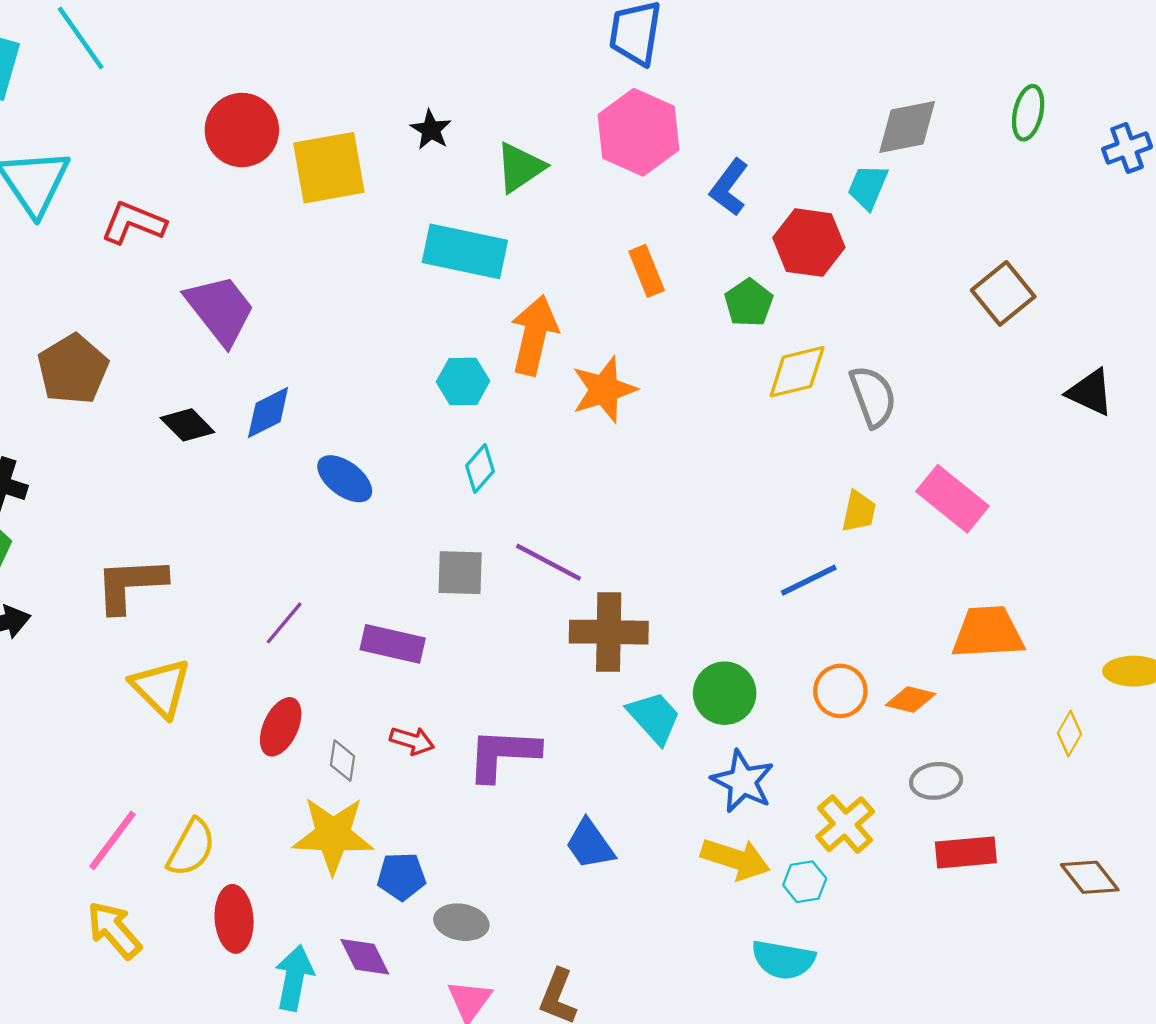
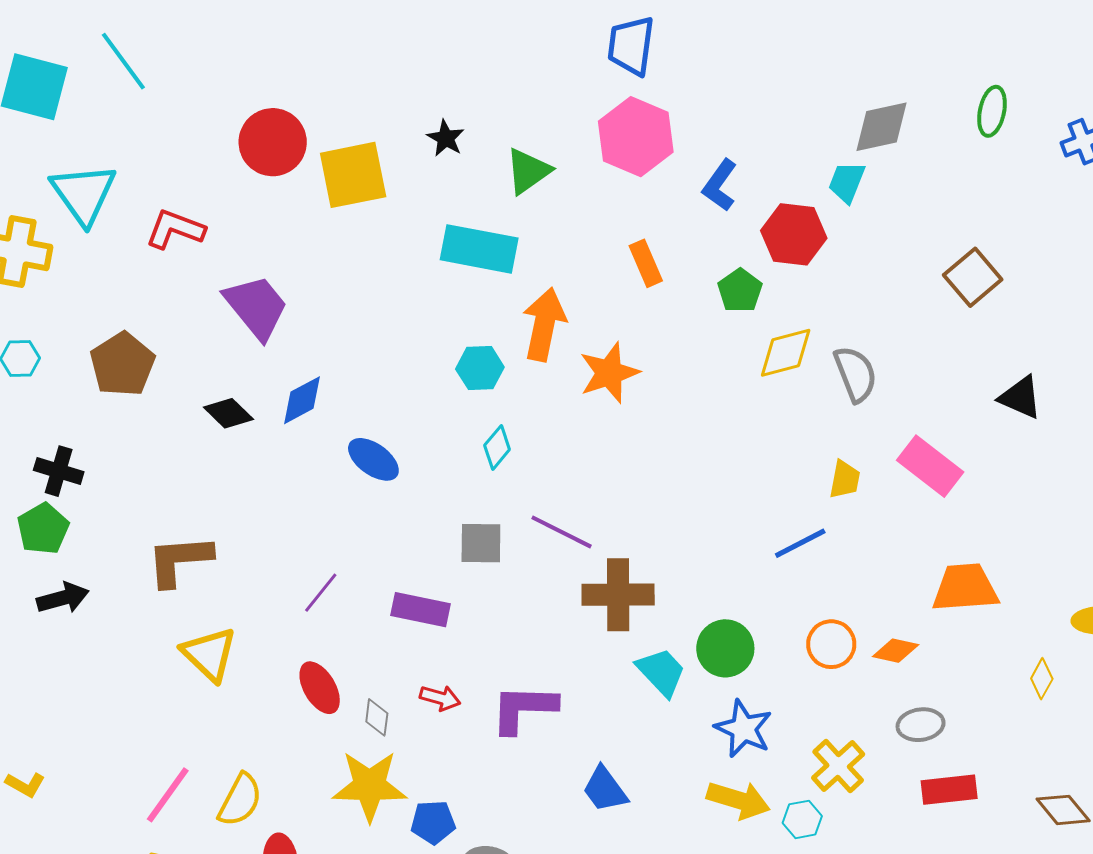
black triangle: (1090, 392) -> (1020, 397), moved
red ellipse: (281, 727) -> (320, 688), turned -54

